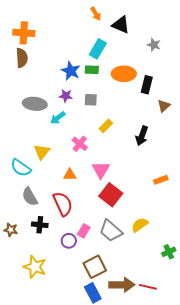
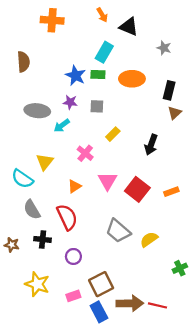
orange cross: (24, 33) -> (52, 20), moved
black rectangle: (147, 85) -> (169, 90), moved
orange triangle: (70, 175) -> (74, 186), turned -32
red square: (111, 195) -> (137, 189), moved
pink rectangle: (84, 231) -> (73, 296), moved, turned 40
gray trapezoid: (111, 231) -> (118, 231), moved

